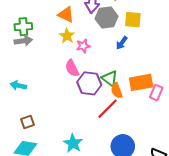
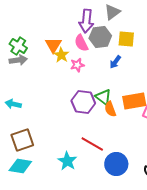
orange triangle: (66, 14) -> (53, 45), moved, turned 36
green cross: (23, 27) -> (18, 46), turned 36
pink semicircle: (72, 68) -> (81, 43), moved
red line: (108, 109) -> (92, 144), moved, turned 75
brown square: (27, 122) -> (22, 140), size x1.6

